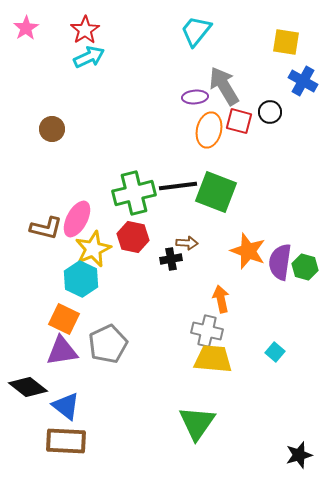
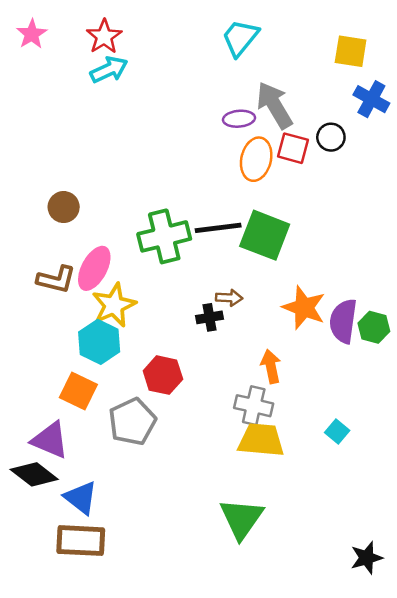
brown circle: (52, 129) -> (64, 207), moved
red hexagon: (133, 237) -> (163, 375), moved
purple triangle: (62, 351) -> (50, 440), moved, turned 32

